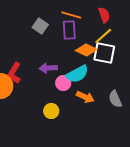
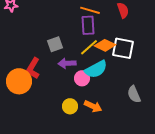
gray square: (40, 26) -> (55, 44), moved, turned 35
yellow line: (103, 36) -> (89, 47), moved
orange arrow: (85, 97) -> (93, 106), moved

